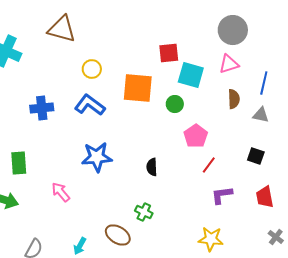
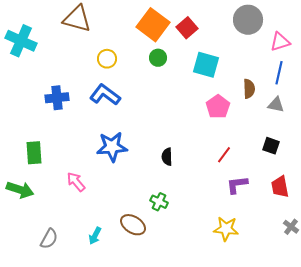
red square: (169, 53) -> (187, 28), moved, turned -35
pink triangle: (229, 64) -> (280, 42), moved
orange square: (138, 88) -> (153, 25), moved, turned 32
green circle: (175, 104) -> (158, 58), moved
pink pentagon: (196, 136) -> (218, 107), moved

